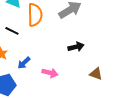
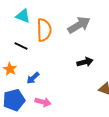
pink arrow: (50, 73) -> (43, 102), moved

